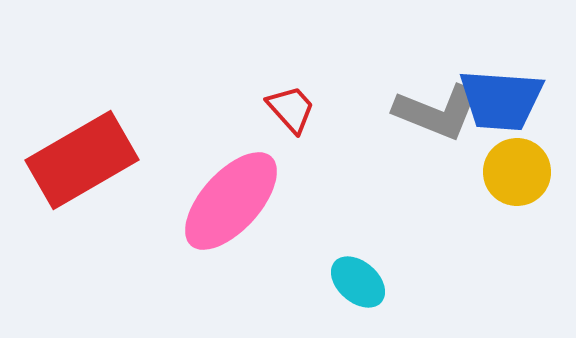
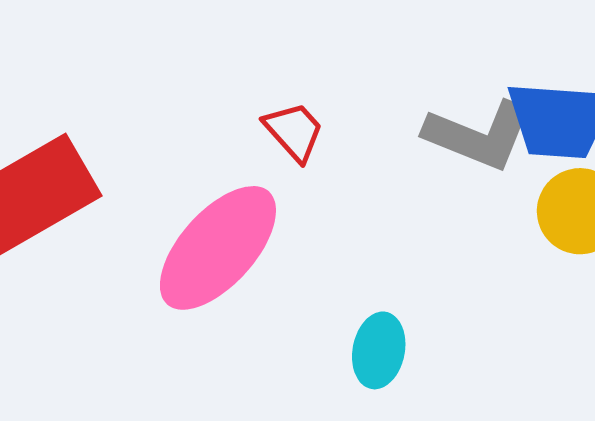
cyan ellipse: (358, 282) -> (379, 350), turned 60

